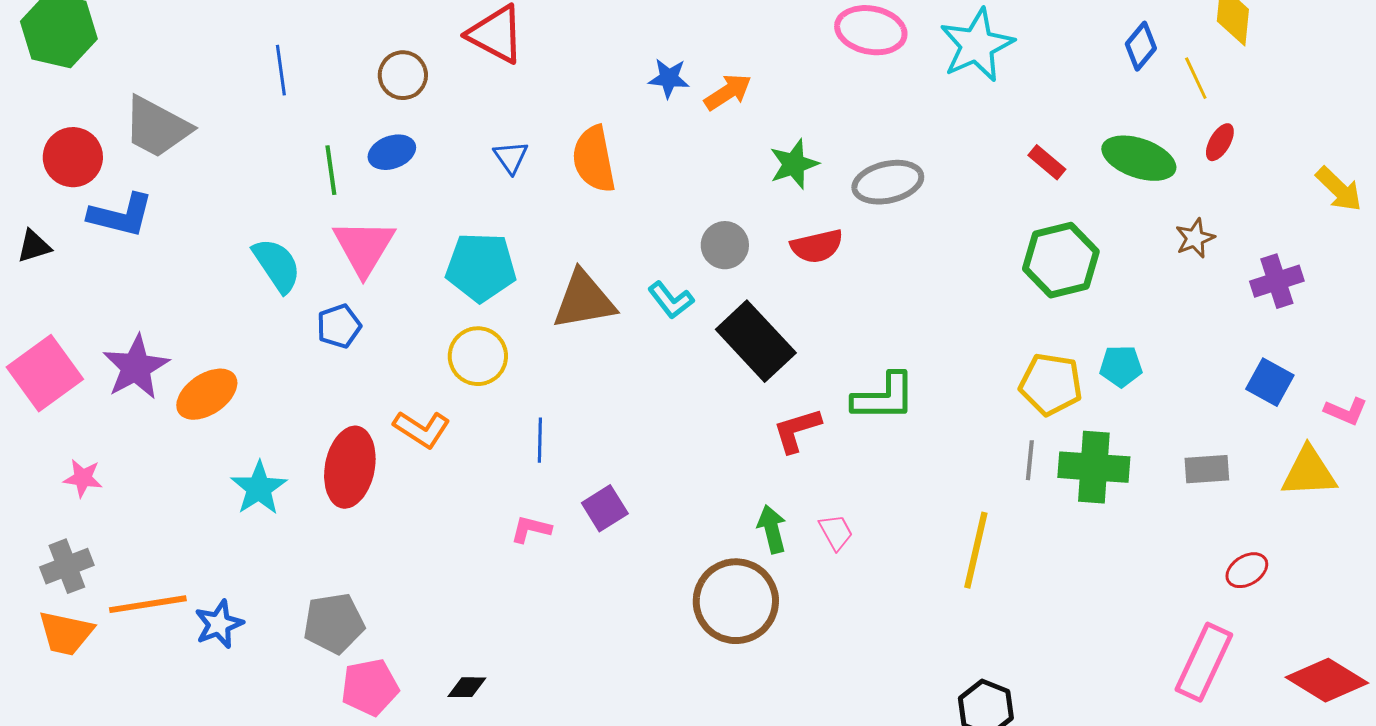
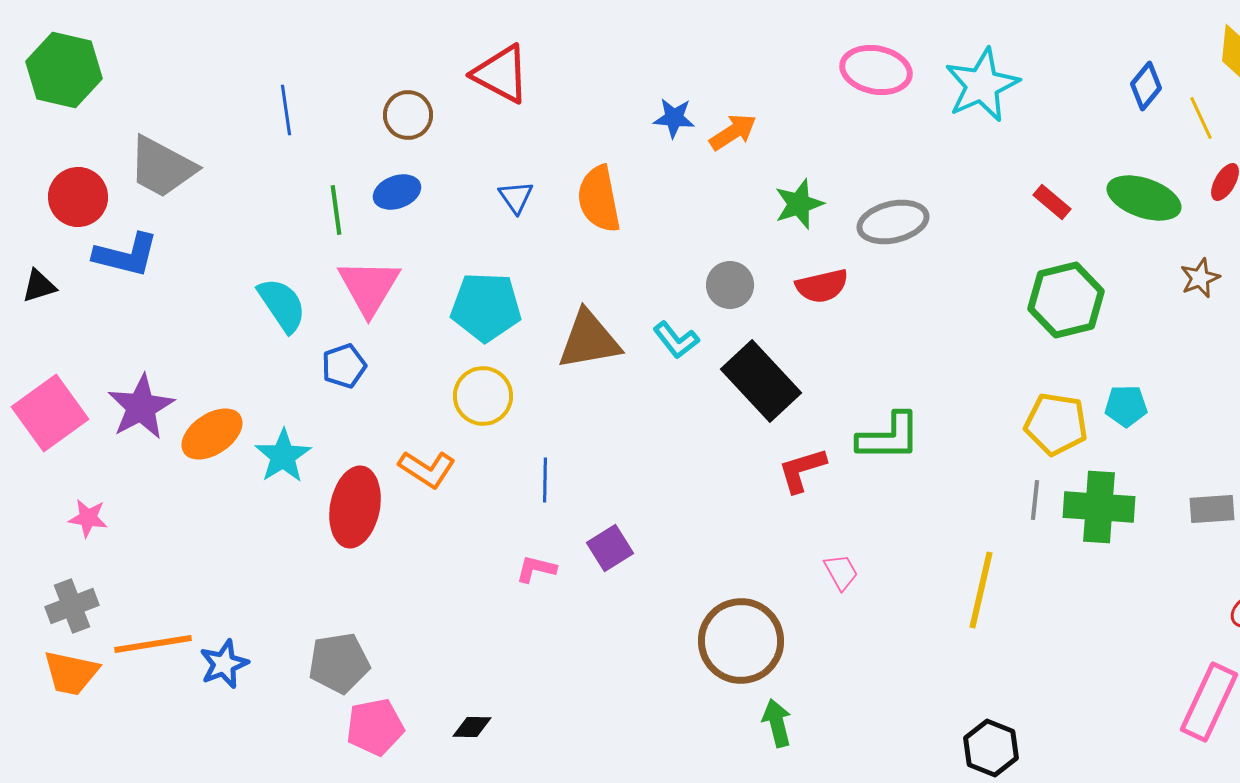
cyan star: (259, 488) -> (283, 456), moved
green arrow: (772, 529) -> (777, 723), moved

